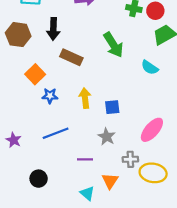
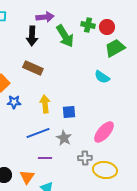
black arrow: (53, 29) -> (32, 36), moved
green arrow: (113, 45) -> (65, 36), moved
blue line: (56, 133) -> (38, 133), moved
orange triangle: (110, 181) -> (27, 177), moved

